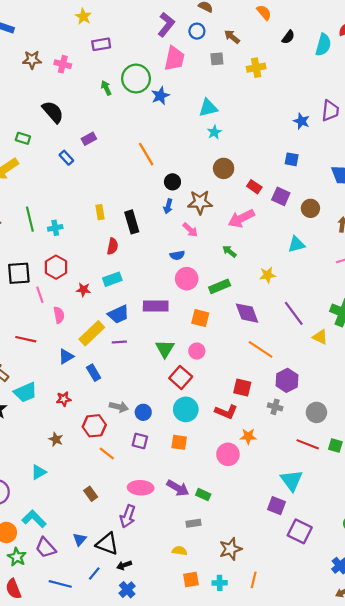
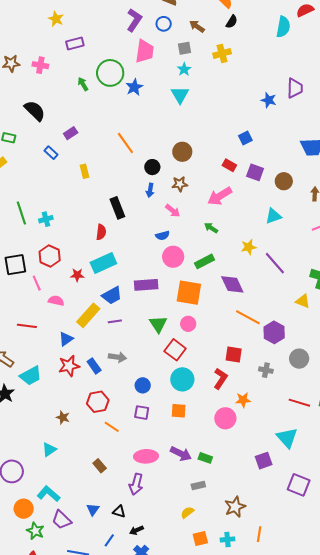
black semicircle: (288, 37) -> (232, 22), moved
cyan triangle: (208, 108) -> (180, 95), turned -42
cyan star: (214, 132) -> (184, 69), moved
blue square: (292, 159) -> (245, 138), moved, turned -32
brown circle: (224, 168) -> (182, 152), moved
brown star: (200, 202) -> (180, 184), size x0.7
yellow rectangle: (100, 212) -> (84, 171), moved
cyan rectangle: (112, 279) -> (103, 263), size x1.4
purple line: (294, 313) -> (275, 263), moved
pink semicircle: (59, 315) -> (56, 301), turned -63
orange square: (200, 318) -> (189, 293), size x1.5
blue rectangle: (94, 373) -> (94, 366), moved
purple hexagon: (287, 380) -> (274, 332), moved
red star: (64, 399) -> (69, 366), moved, size x1.5
gray arrow: (119, 407) -> (117, 357), moved
red L-shape: (226, 412) -> (220, 379), turned -75
gray circle: (316, 412) -> (299, 359), moved
purple square: (276, 506) -> (264, 461), moved, turned -36
black triangle: (107, 544) -> (119, 512), size x0.6
yellow semicircle: (179, 551) -> (187, 512), turned -40

